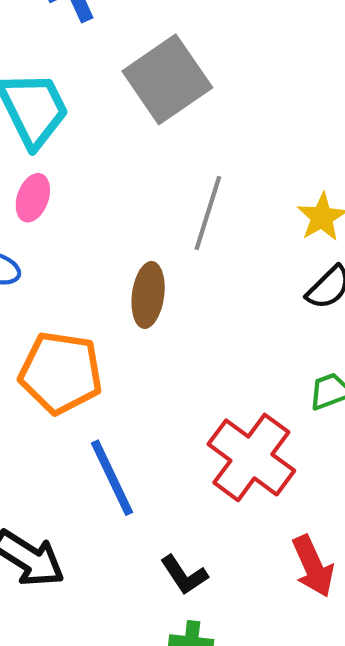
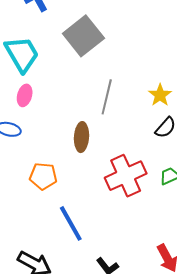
orange pentagon: (61, 373) -> (43, 176), size x0.7
red cross: (251, 457) -> (126, 176), moved, turned 33

